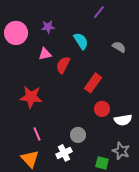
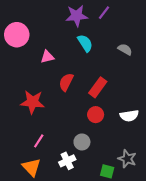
purple star: (48, 27) -> (77, 16), moved, size x1.5
red semicircle: (63, 65) -> (66, 82), moved
red circle: (102, 109) -> (96, 115), moved
white semicircle: (123, 120) -> (129, 116), moved
pink line: (37, 134) -> (39, 141), turned 56

